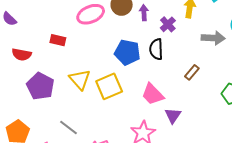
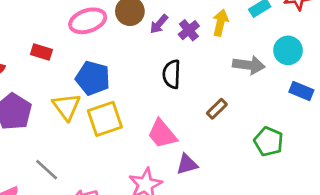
purple arrow: (144, 13) -> (159, 24), turned -140
purple cross: (168, 24) -> (189, 30), moved
blue pentagon: (127, 52) -> (93, 78), moved
purple triangle: (173, 116) -> (187, 164), turned 36

